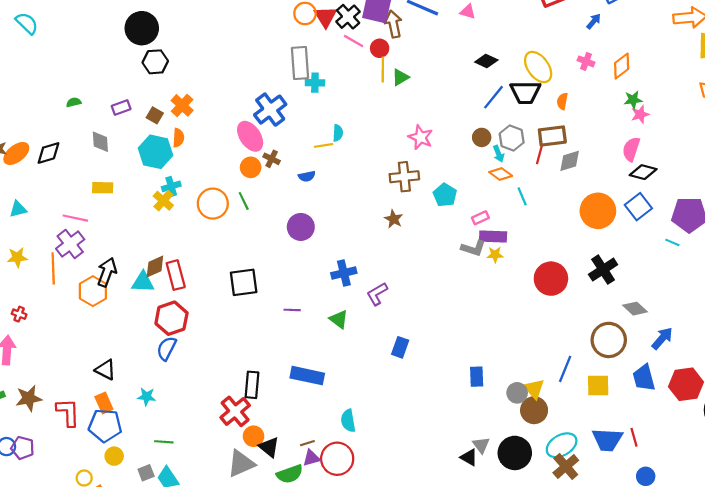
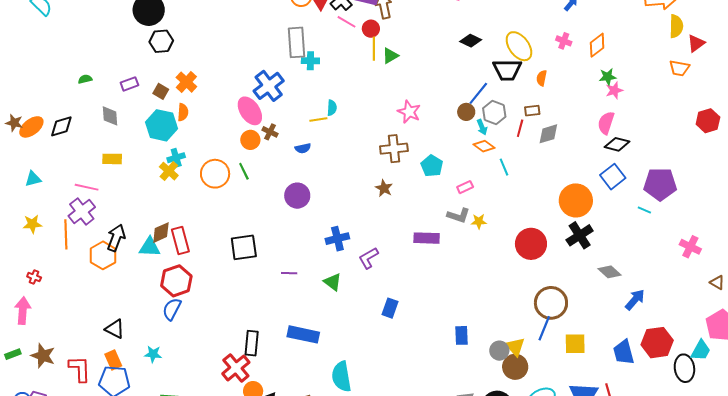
blue line: (494, 97) -> (478, 93), moved
brown rectangle: (552, 136) -> (532, 111), size x0.6
orange circle: (598, 211) -> (576, 200), moved
purple rectangle: (493, 237) -> (427, 238), moved
brown circle: (609, 340) -> (551, 303), moved
blue trapezoid: (644, 378) -> (624, 352), moved
brown star: (29, 398) -> (43, 356), turned 30
cyan semicircle: (348, 421) -> (341, 377), size x1.4

